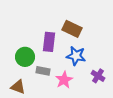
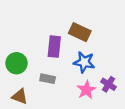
green circle: (25, 57) -> (16, 63), moved
pink star: (64, 80) -> (86, 90), moved

